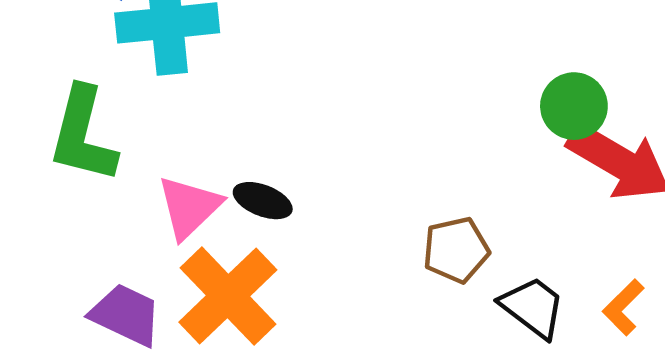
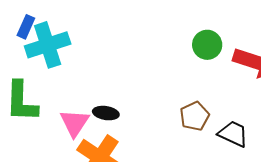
green circle: (574, 106) -> (207, 45), moved

